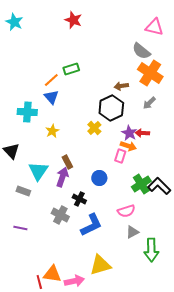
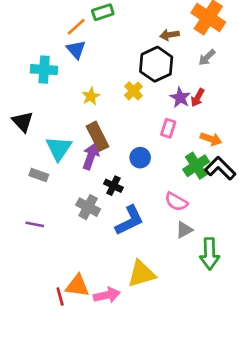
yellow star: (52, 131) -> (91, 96), moved
red arrow: (142, 133) -> (198, 98), turned -64
orange arrow: (128, 146) -> (211, 139), moved
brown rectangle: (67, 162) -> (97, 136), size x1.5
pink semicircle: (126, 211) -> (176, 202), turned 48

